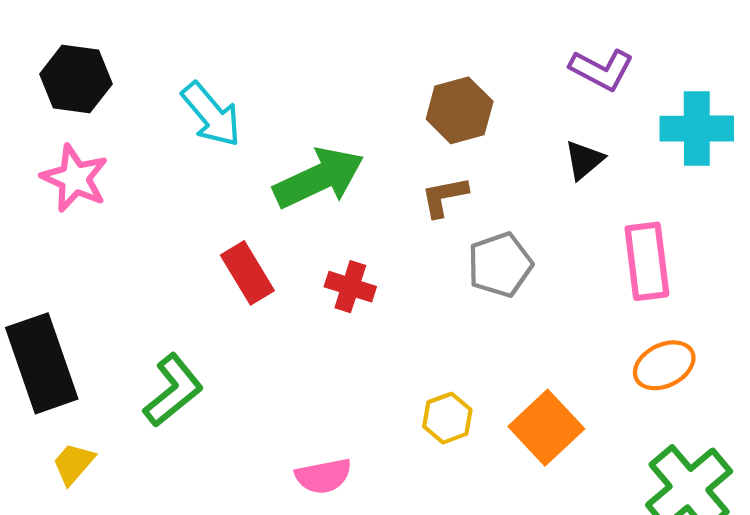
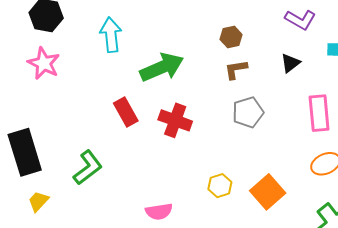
brown hexagon: (460, 110) -> (231, 37), size x0.7
cyan arrow: (211, 114) -> (111, 35), turned -148
brown L-shape: (444, 197) -> (236, 69), moved
red cross: (350, 287) -> (175, 120), size x1.4

